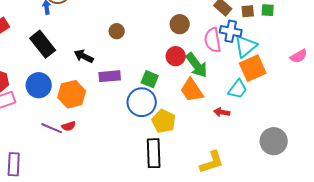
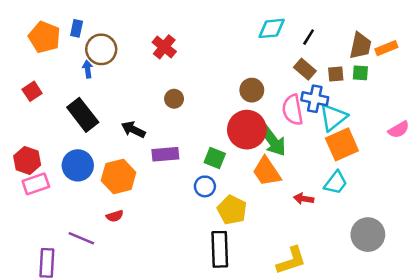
red circle: (176, 56) -> (247, 130), size x1.6
cyan trapezoid: (238, 89) -> (336, 183), moved
blue circle: (142, 102) -> (205, 186), size x0.6
purple line: (52, 128) -> (81, 238), moved

